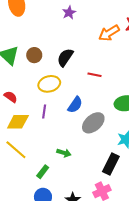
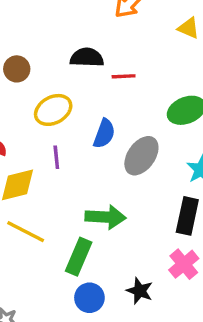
black semicircle: (65, 57) -> (87, 58), moved, turned 72
green arrow: (64, 153) -> (106, 217), size x1.6
green rectangle: (43, 172) -> (79, 257), size x1.5

